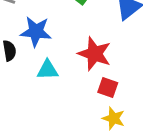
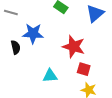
cyan triangle: (48, 70) -> (50, 76), moved

